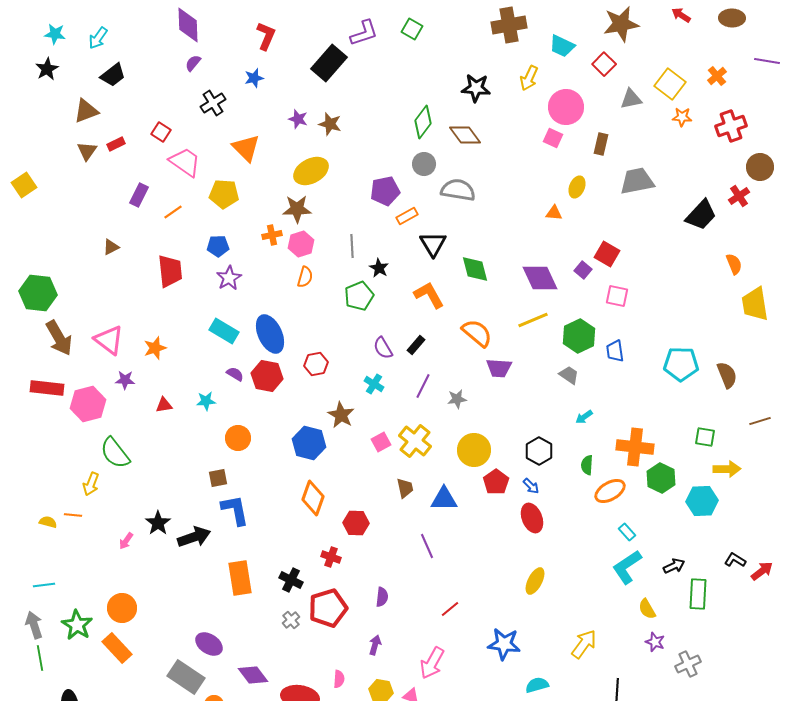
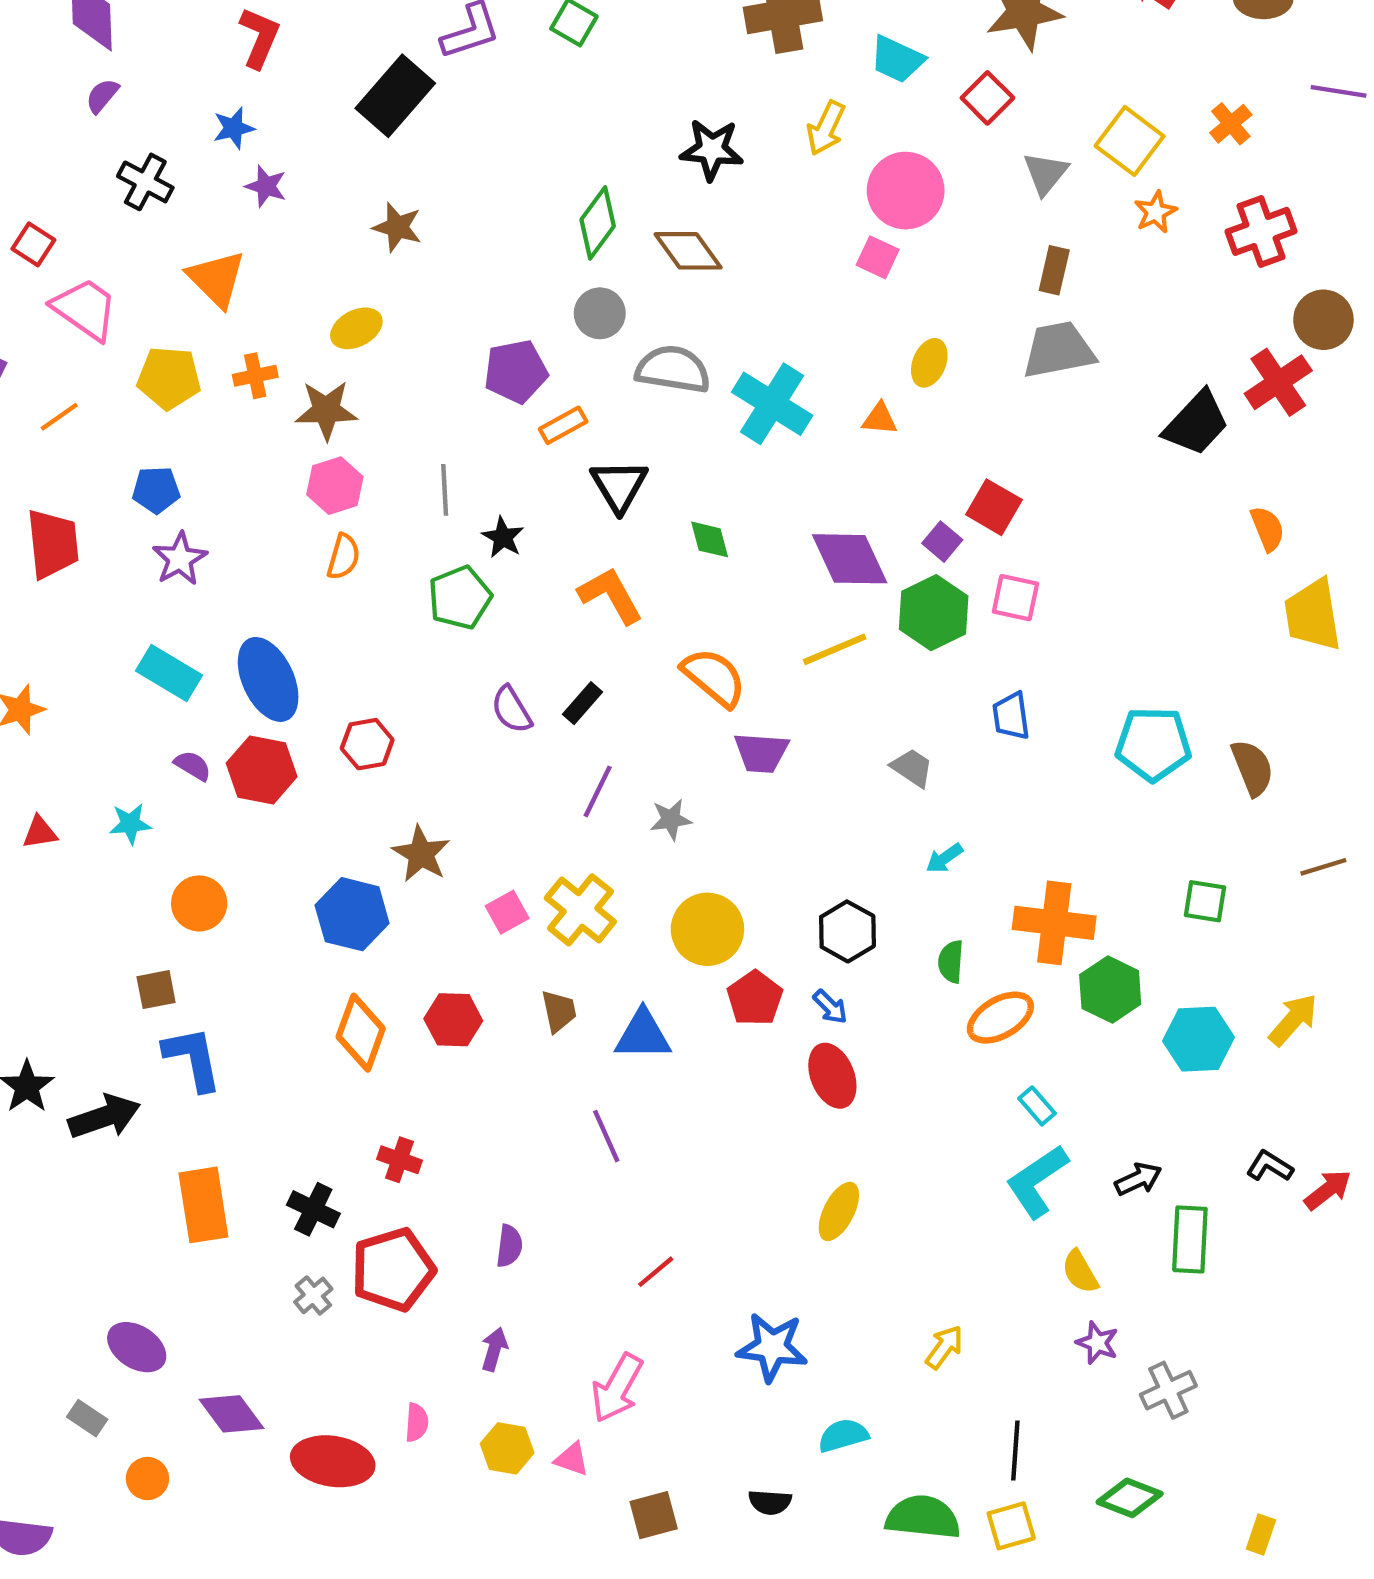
gray triangle: (631, 99) -> (1046, 173), turned -40
black cross: (213, 103) -> (145, 182), turned -30
orange star: (682, 117) -> (1155, 212), turned -30
purple star: (298, 119) -> (266, 186), moved
brown rectangle: (601, 144) -> (1054, 270), moved
yellow ellipse: (311, 171) -> (356, 328), size x0.7
red cross: (739, 196) -> (1278, 382), size x1.4
orange cross: (272, 235) -> (255, 376), moved
green diamond: (475, 269) -> (710, 539), size x0.7
green hexagon: (579, 336) -> (934, 613), moved
cyan cross: (374, 384) -> (772, 404), moved, size x1.8
yellow arrow: (727, 469) -> (1293, 1020), moved, turned -48
red hexagon: (356, 523) -> (453, 1020), moved
yellow arrow: (584, 644) -> (944, 1347), size x0.7
gray rectangle: (186, 677) -> (87, 1418), size x0.5

